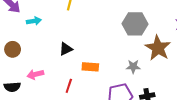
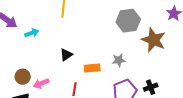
brown circle: (13, 49) -> (23, 77), moved
gray star: (133, 67) -> (119, 60), moved

